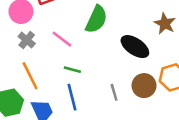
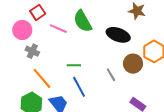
green semicircle: (96, 19) -> (83, 21), turned 140
pink line: (62, 39) -> (58, 29), moved

